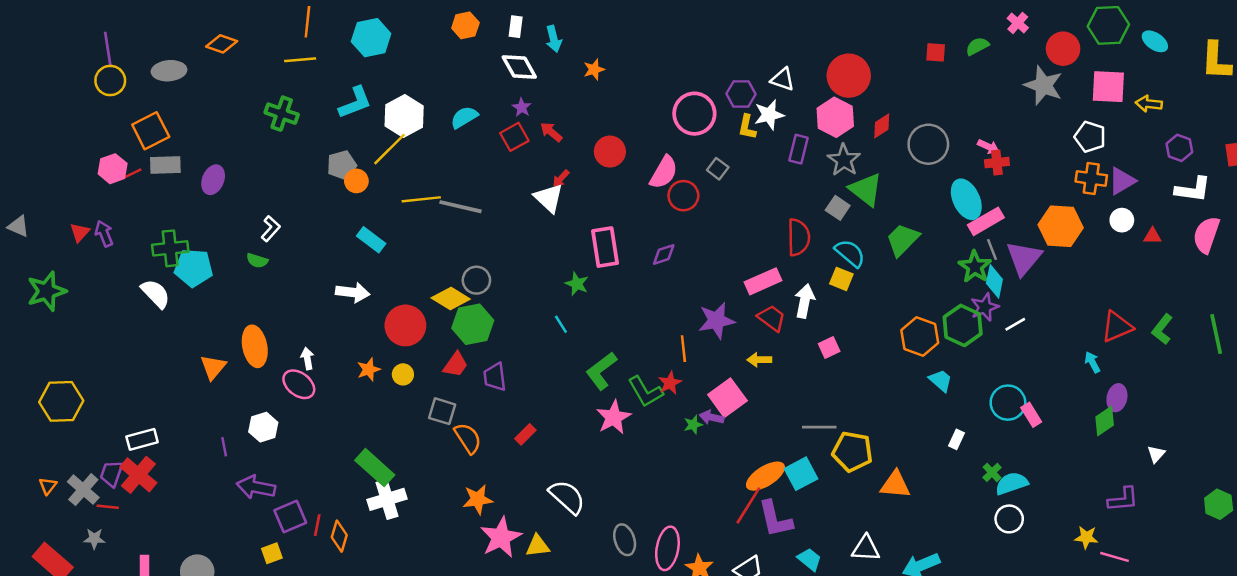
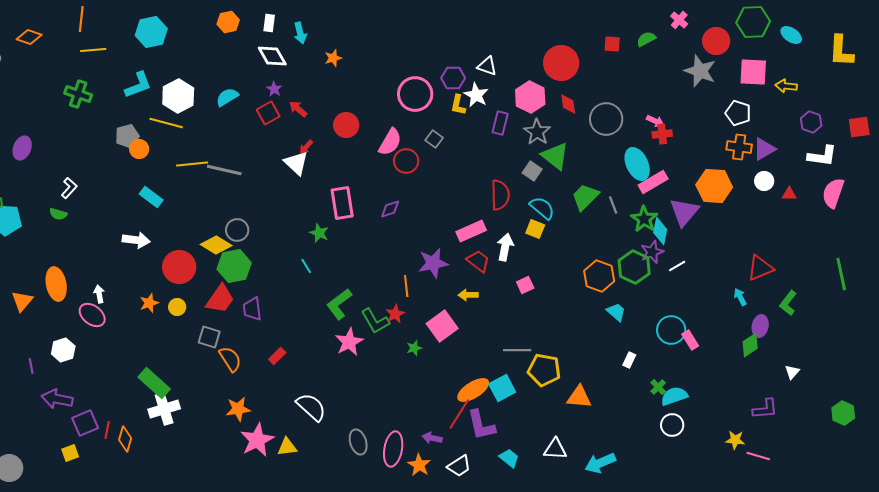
orange line: (307, 22) -> (81, 19), moved
red circle: (849, 76) -> (561, 63), moved
white star: (769, 115) -> (476, 95), turned -30
red diamond: (882, 126) -> (568, 104), turned -65
yellow line: (389, 149) -> (166, 123), turned 60
gray line: (992, 250) -> (613, 205), moved
green L-shape: (1162, 329) -> (788, 303), moved
red trapezoid: (456, 365) -> (220, 299), size x1.4
purple arrow: (712, 417) -> (432, 438), moved

